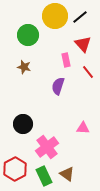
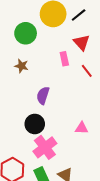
purple semicircle: (58, 86) -> (43, 95), moved
black circle: (23, 124) -> (35, 124), moved

